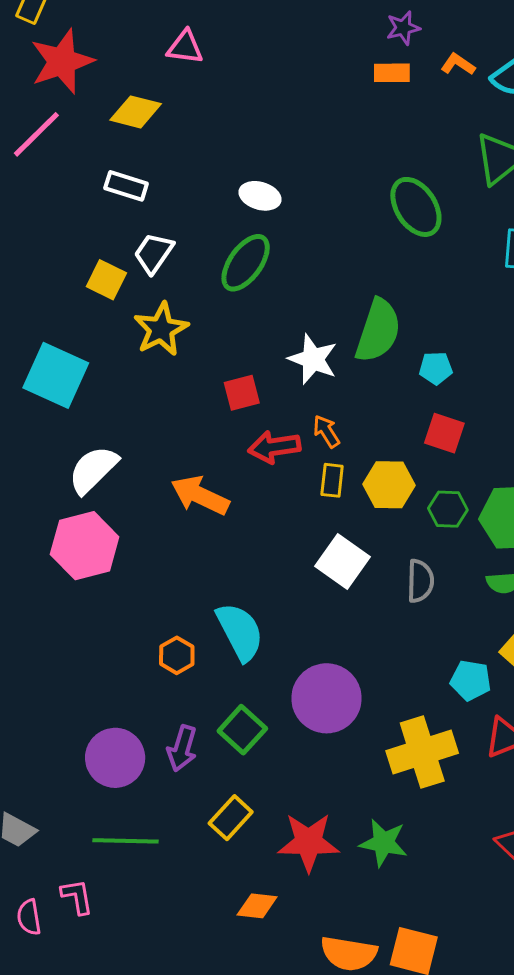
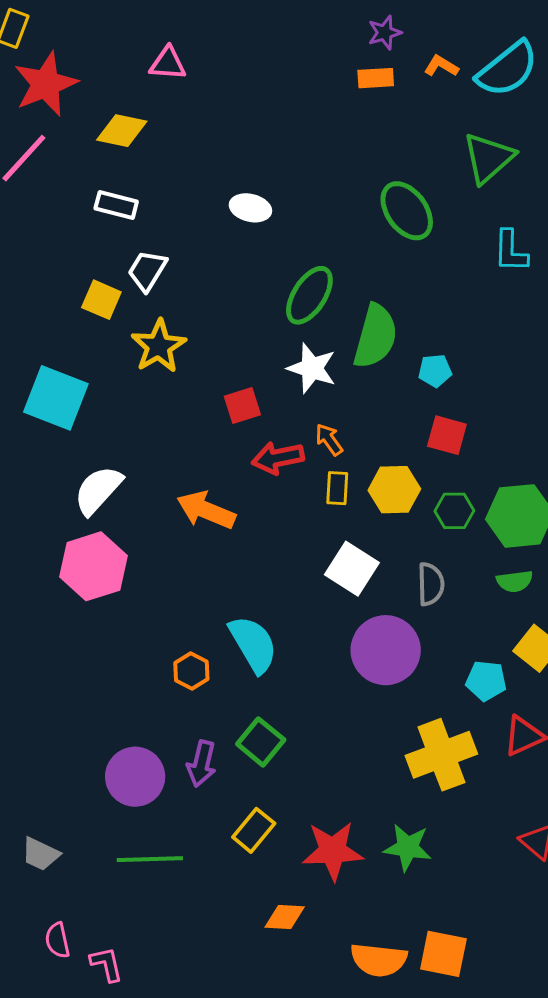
green ellipse: (246, 263) -> (309, 295), moved
purple circle: (327, 698) -> (386, 650), moved
pink L-shape: (77, 897) -> (107, 964), moved

